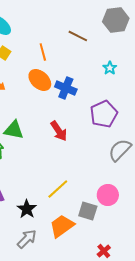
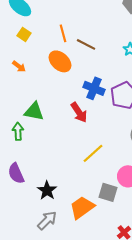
brown line: (78, 36) -> (86, 44), moved
blue cross: (66, 88) -> (94, 88), moved
yellow line: (58, 189) -> (93, 153), moved

